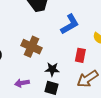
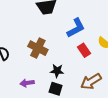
red rectangle: (80, 55) -> (84, 50), moved, turned -48

